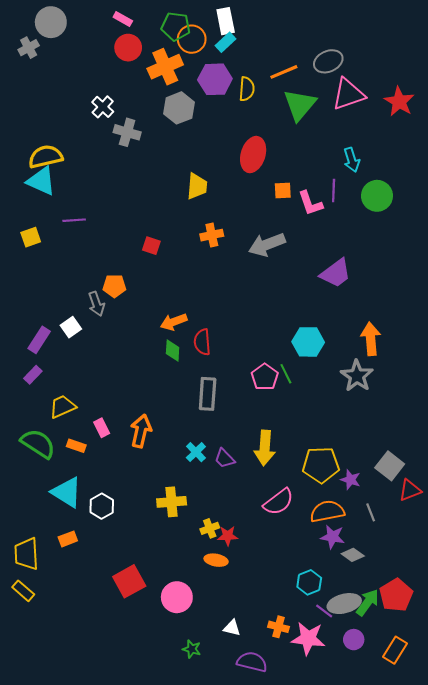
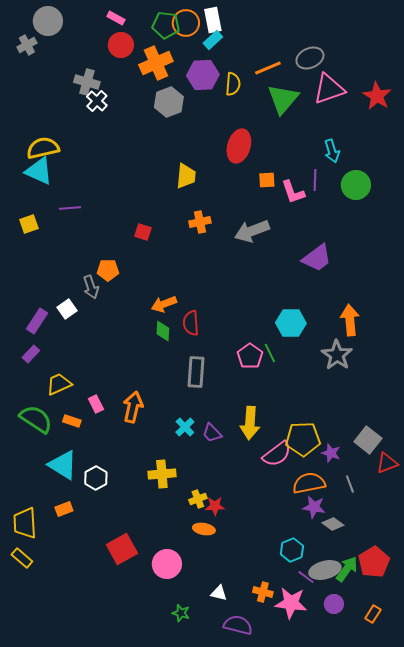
orange circle: (192, 39) -> (186, 23), moved
gray cross: (127, 132) -> (87, 82), moved
pink semicircle: (279, 502) -> (277, 454), moved
orange rectangle: (395, 650) -> (373, 614), size x0.7

